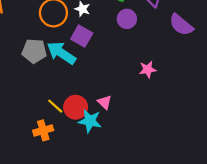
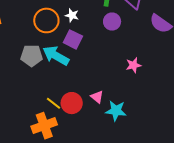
cyan star: (90, 121) -> (116, 111), moved
orange cross: (43, 130) -> (44, 126), size x1.4

